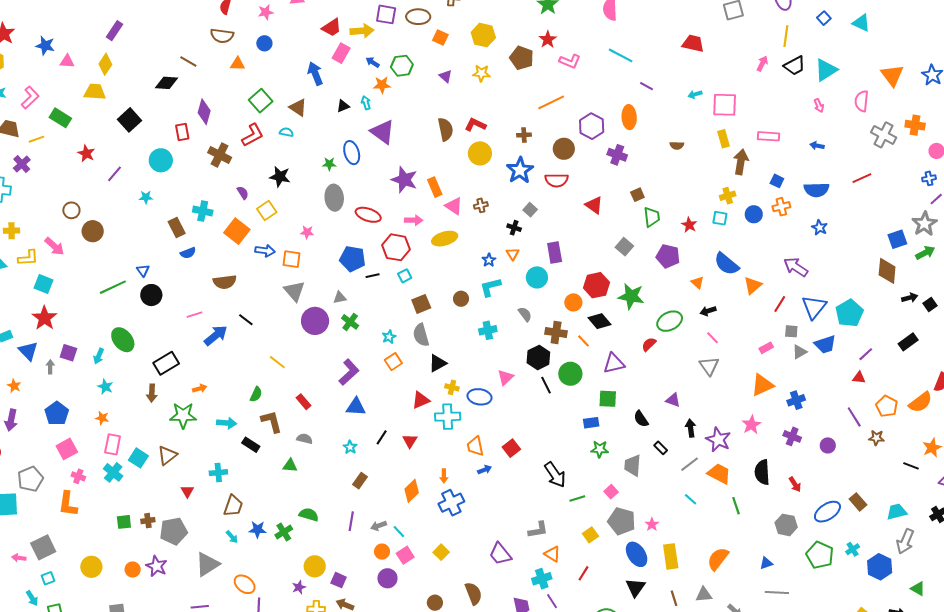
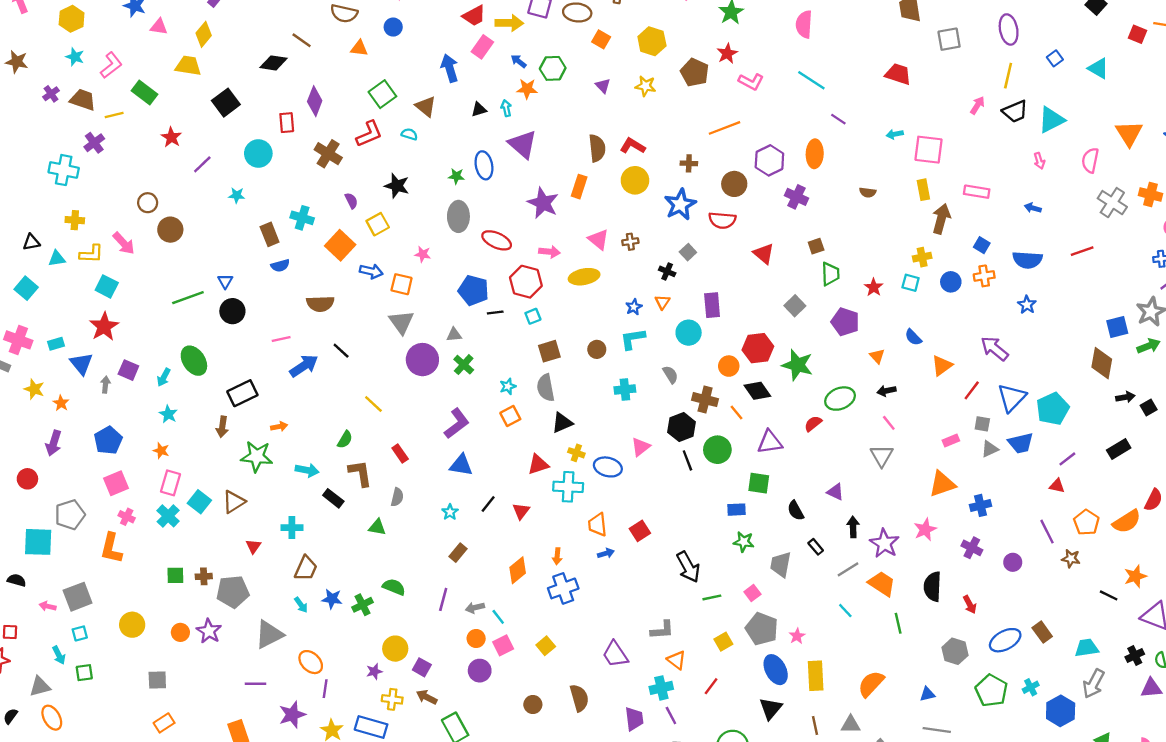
orange rectangle: (435, 187) -> (579, 187), moved, turned 36
blue semicircle: (726, 264) -> (913, 337), size x0.6
gray semicircle: (305, 439) -> (397, 497), turned 84

